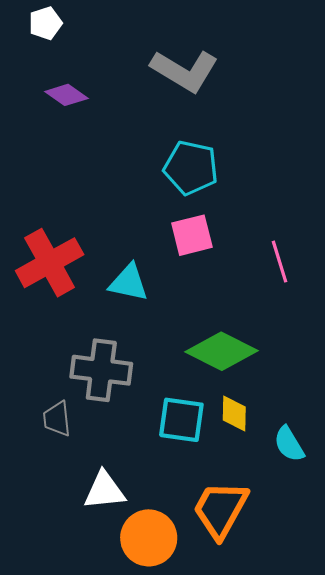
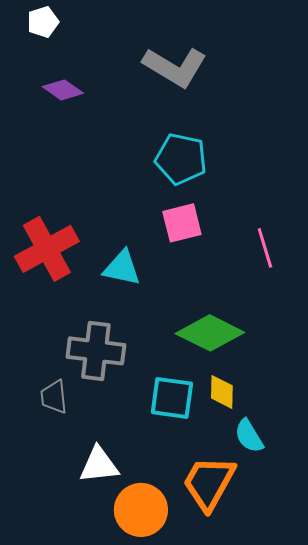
cyan semicircle: (289, 444) -> (249, 436), moved

